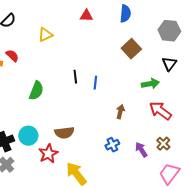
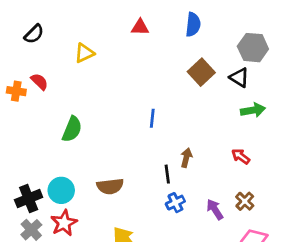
black triangle: (169, 64) -> (239, 78), moved, turned -35
black line: (75, 77) -> (167, 174), moved
green arrow: (150, 84) -> (253, 110), moved
red arrow: (160, 111) -> (241, 156), size x0.6
red star: (48, 154) -> (64, 223), moved

